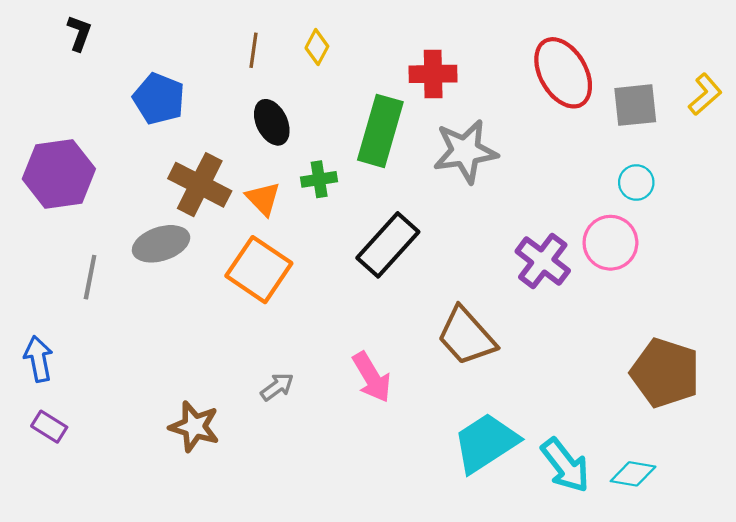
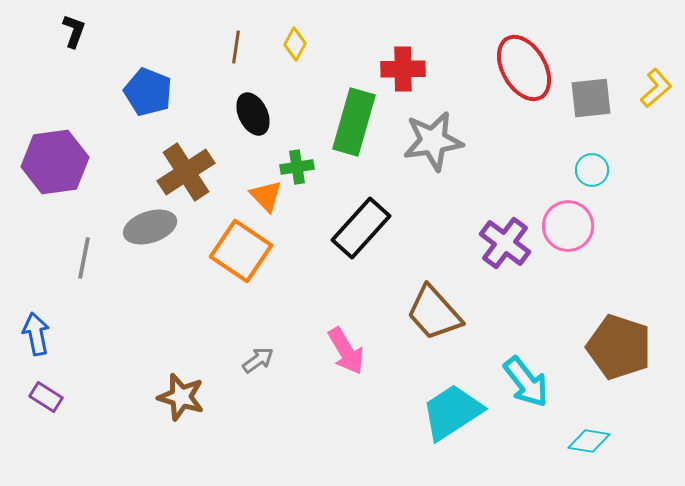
brown cross: (200, 185) -> (186, 172), turned 30
orange triangle: (263, 199) -> (266, 196), moved
cyan arrow: (565, 465) -> (526, 382), moved

